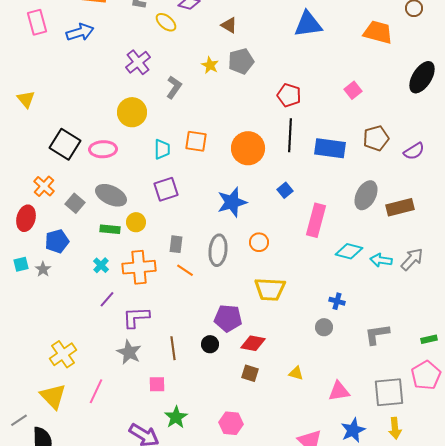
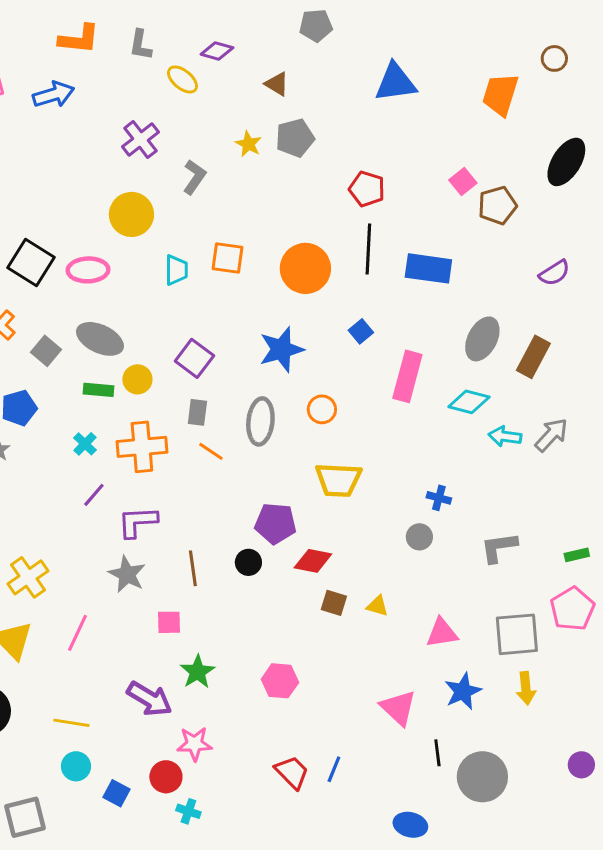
orange trapezoid: (378, 32) -> (500, 94), turned -88
brown pentagon: (376, 138) -> (497, 205), moved
purple square: (166, 189) -> (194, 358), moved, turned -35
brown rectangle: (400, 207) -> (533, 357), turned -48
cyan diamond: (349, 251) -> (469, 402), moved
brown square: (250, 373) -> (334, 603), moved

